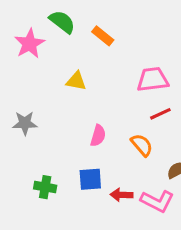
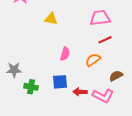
gray star: (25, 123) -> (14, 70), moved
orange semicircle: (142, 145) -> (93, 60), turned -84

